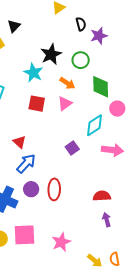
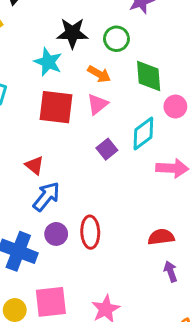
black star: (51, 54) -> (72, 33), turned 30
red square: (37, 104) -> (56, 107), size x1.4
purple square: (72, 148) -> (107, 149), moved

